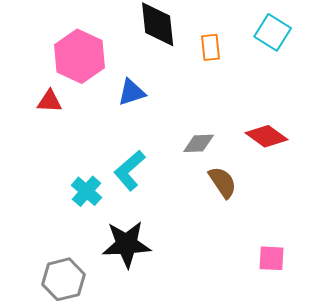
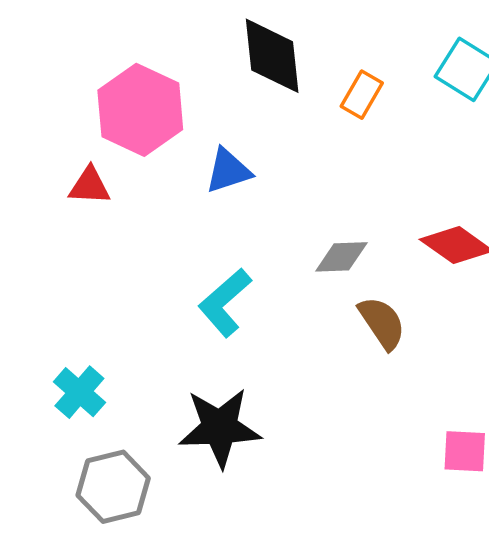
orange rectangle: (211, 47) -> (362, 95), turned 36
cyan cross: (87, 191) -> (79, 392), moved

